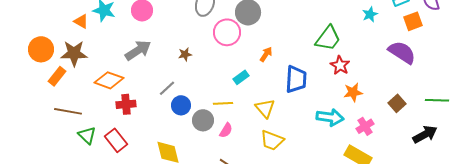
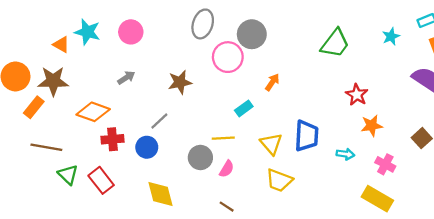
green trapezoid: (328, 38) -> (335, 43), moved
gray arrow: (138, 50) -> (126, 78), size x0.6
brown star: (185, 54) -> (180, 82), size x1.5
blue trapezoid: (296, 79) -> (307, 136), moved
blue circle: (181, 105) -> (147, 147), moved
cyan arrow: (330, 117) -> (345, 154), size x0.6
pink cross: (365, 126) -> (385, 164), turned -30

